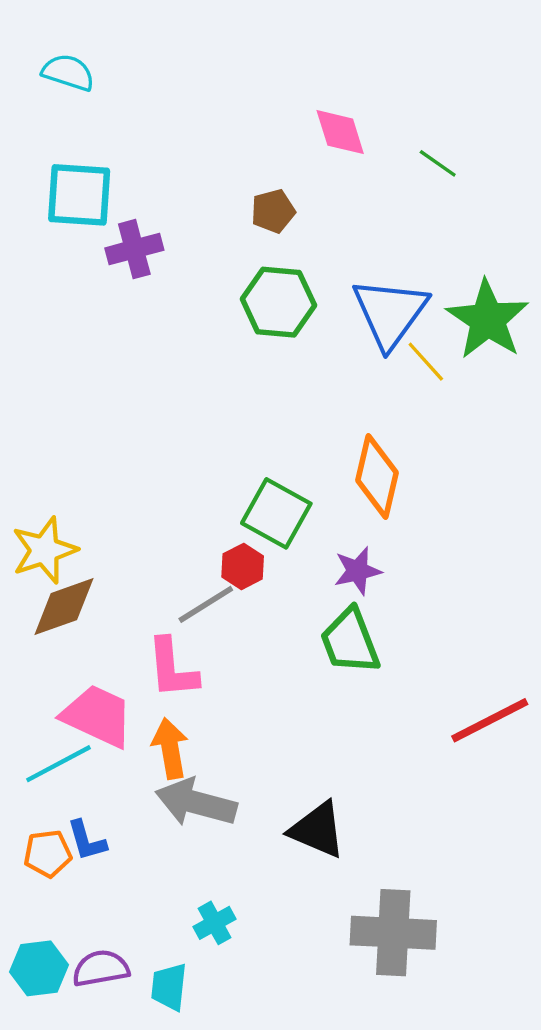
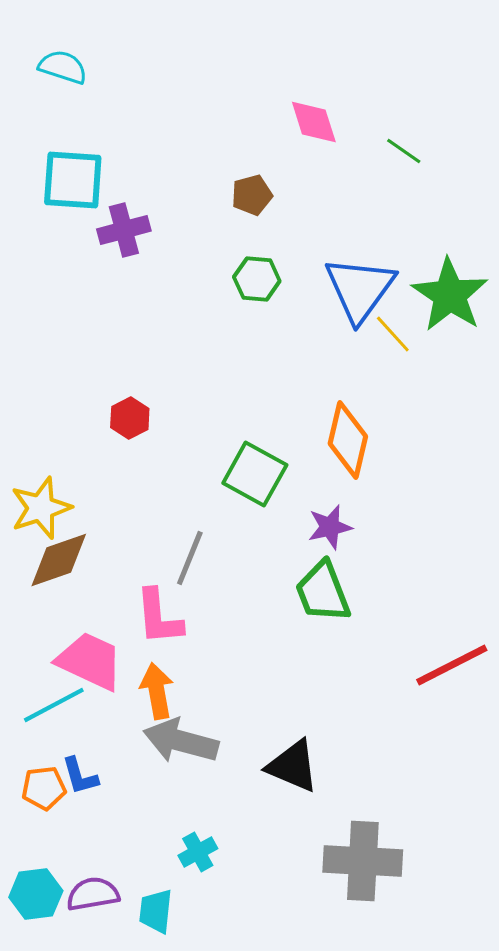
green hexagon: (278, 302) -> (257, 279), size x0.7
red hexagon: (243, 566) -> (130, 418), moved
gray line: (206, 604) -> (190, 558), turned -36

